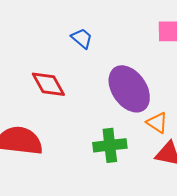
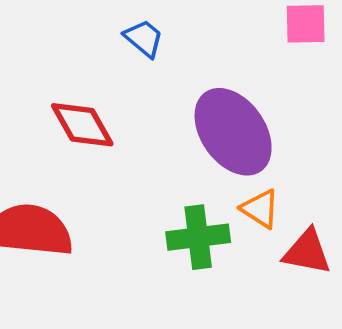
orange triangle: (157, 123) -> (260, 209), moved

